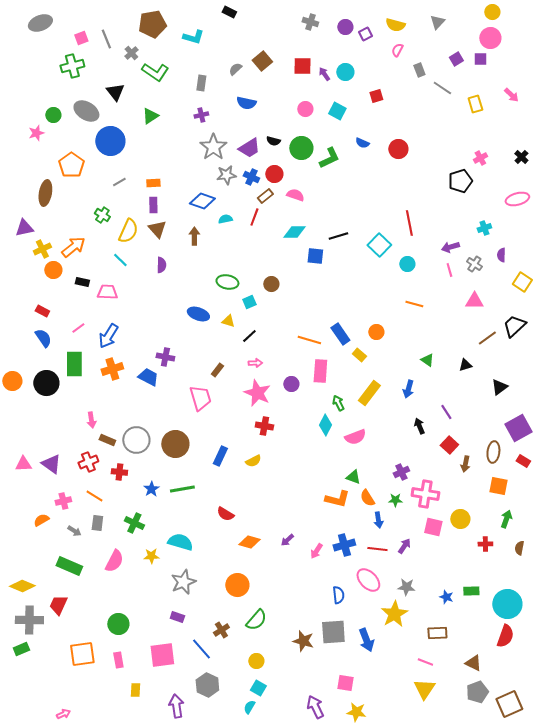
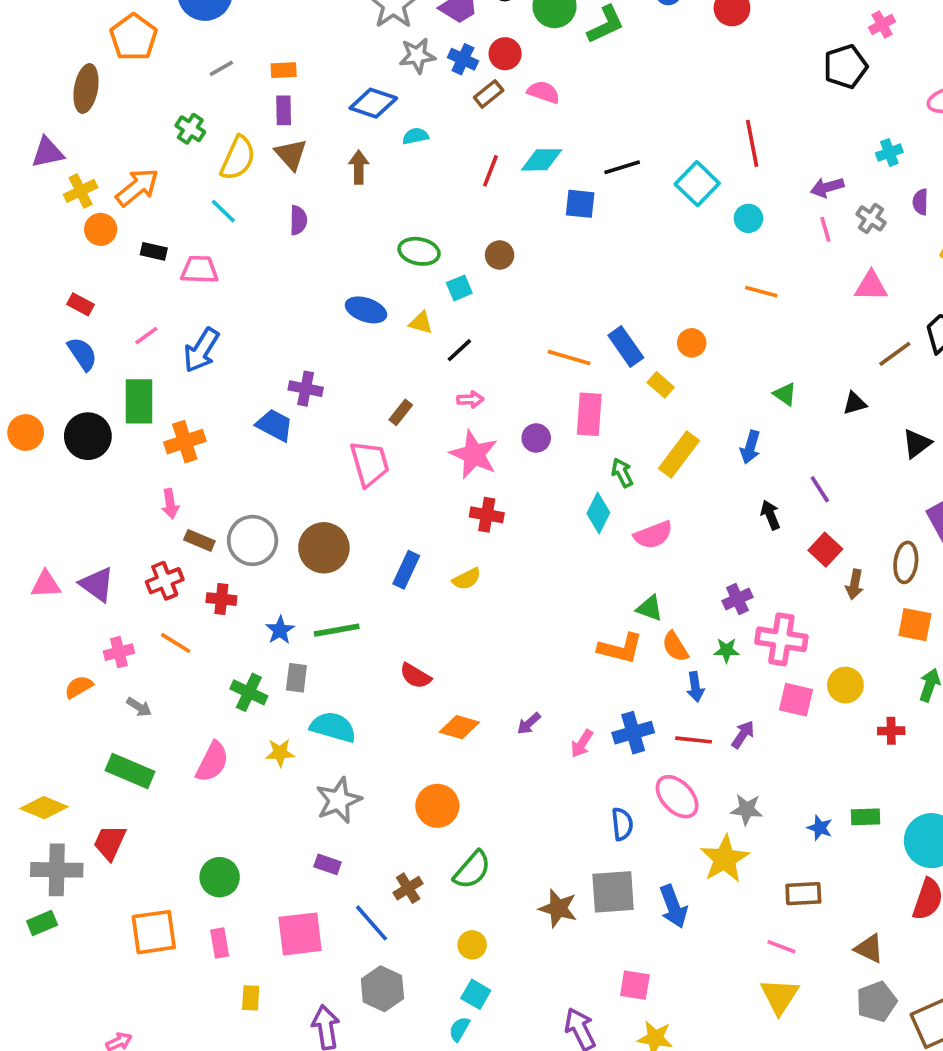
red line: (254, 217) -> (490, 171), moved
orange cross: (112, 369) -> (185, 442), moved
gray rectangle: (97, 523) -> (296, 678), moved

